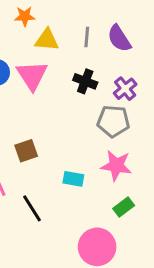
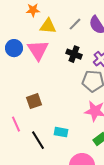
gray line: (87, 37) -> (75, 24), turned 40
cyan rectangle: (73, 179) -> (61, 132), moved

